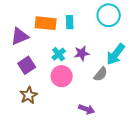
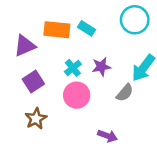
cyan rectangle: (70, 22) -> (86, 28), turned -56

